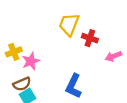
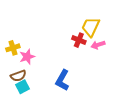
yellow trapezoid: (69, 24) -> (91, 27), moved
pink arrow: (113, 56) -> (98, 45), moved

